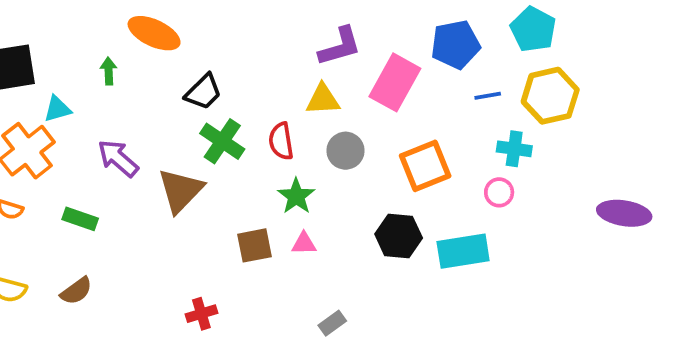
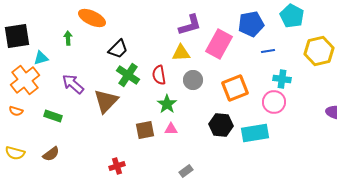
yellow hexagon: (550, 96) -> (319, 51), moved
pink circle: (499, 192) -> (274, 102), size x1.5

